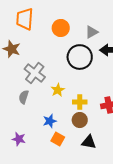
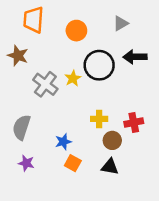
gray triangle: (92, 32) -> (121, 23), moved
yellow star: (58, 90) -> (73, 78), moved
gray semicircle: (24, 97) -> (21, 127), moved, size x1.5
brown circle: (80, 120) -> (112, 140), moved

